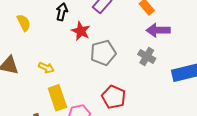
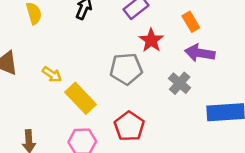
red star: (81, 31) -> (151, 40), moved
yellow rectangle: (57, 98) -> (81, 98), moved, turned -35

